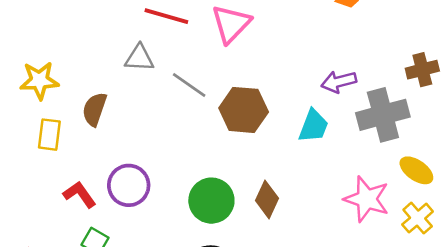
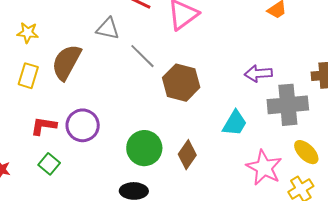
yellow star: (39, 80) -> (28, 33), size x0.7
brown semicircle: (94, 109) -> (66, 62), size x1.4
cyan trapezoid: (313, 126) -> (235, 123), moved
red L-shape: (80, 194) -> (44, 126), turned -56

